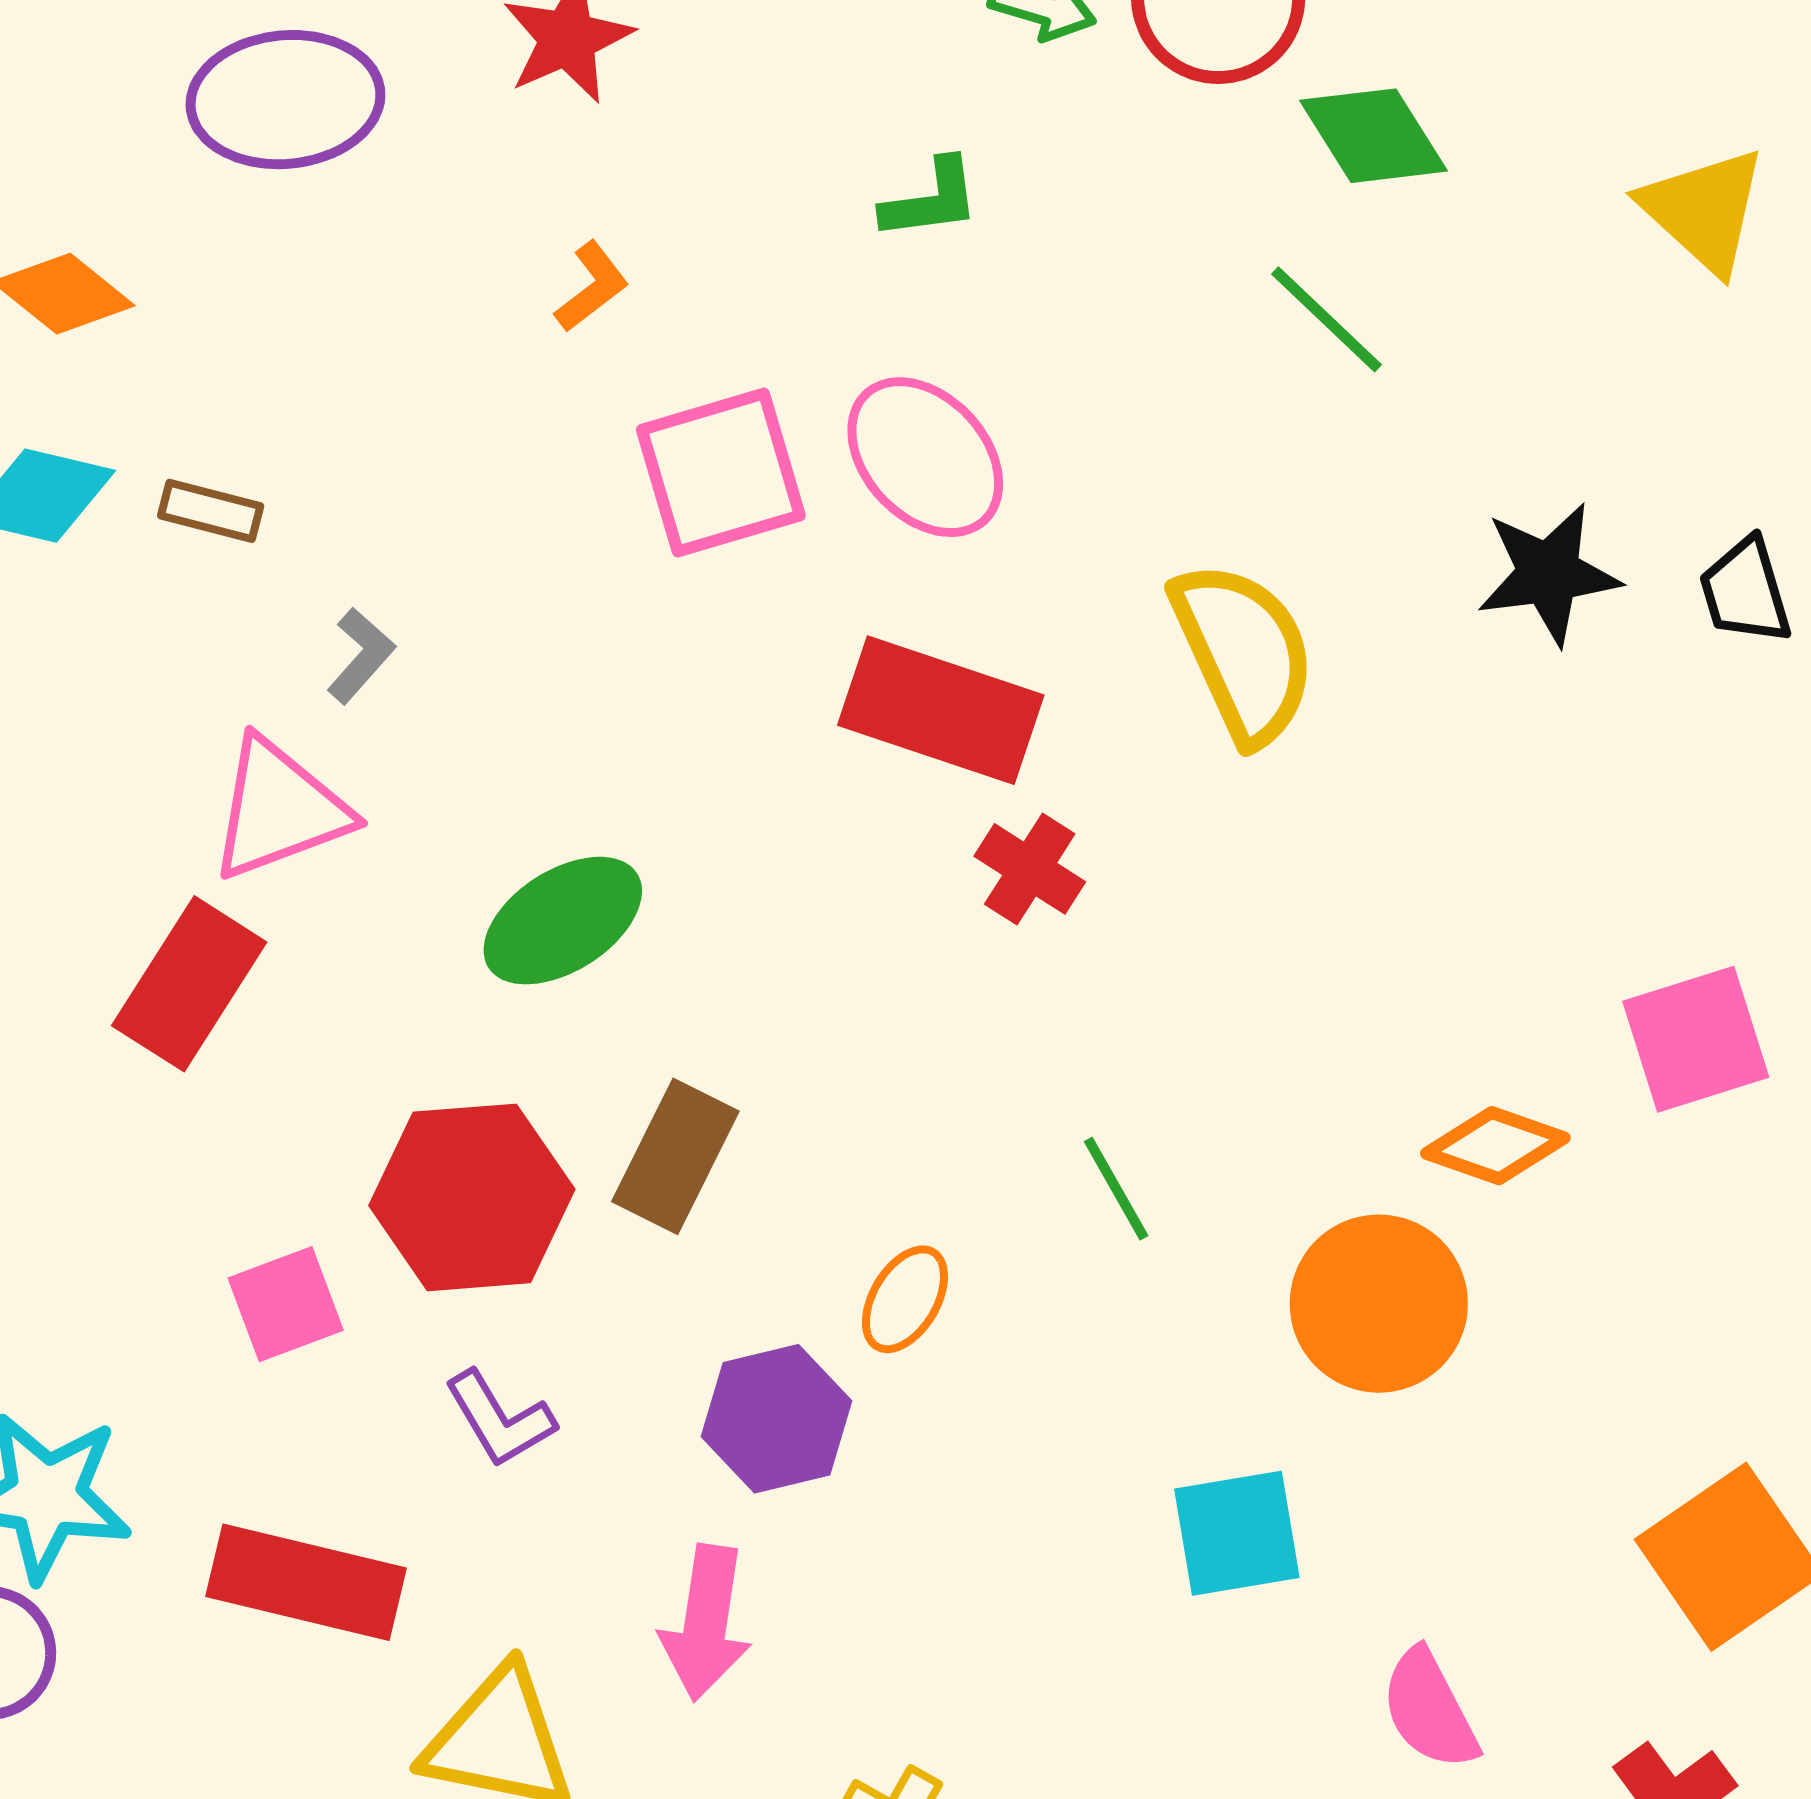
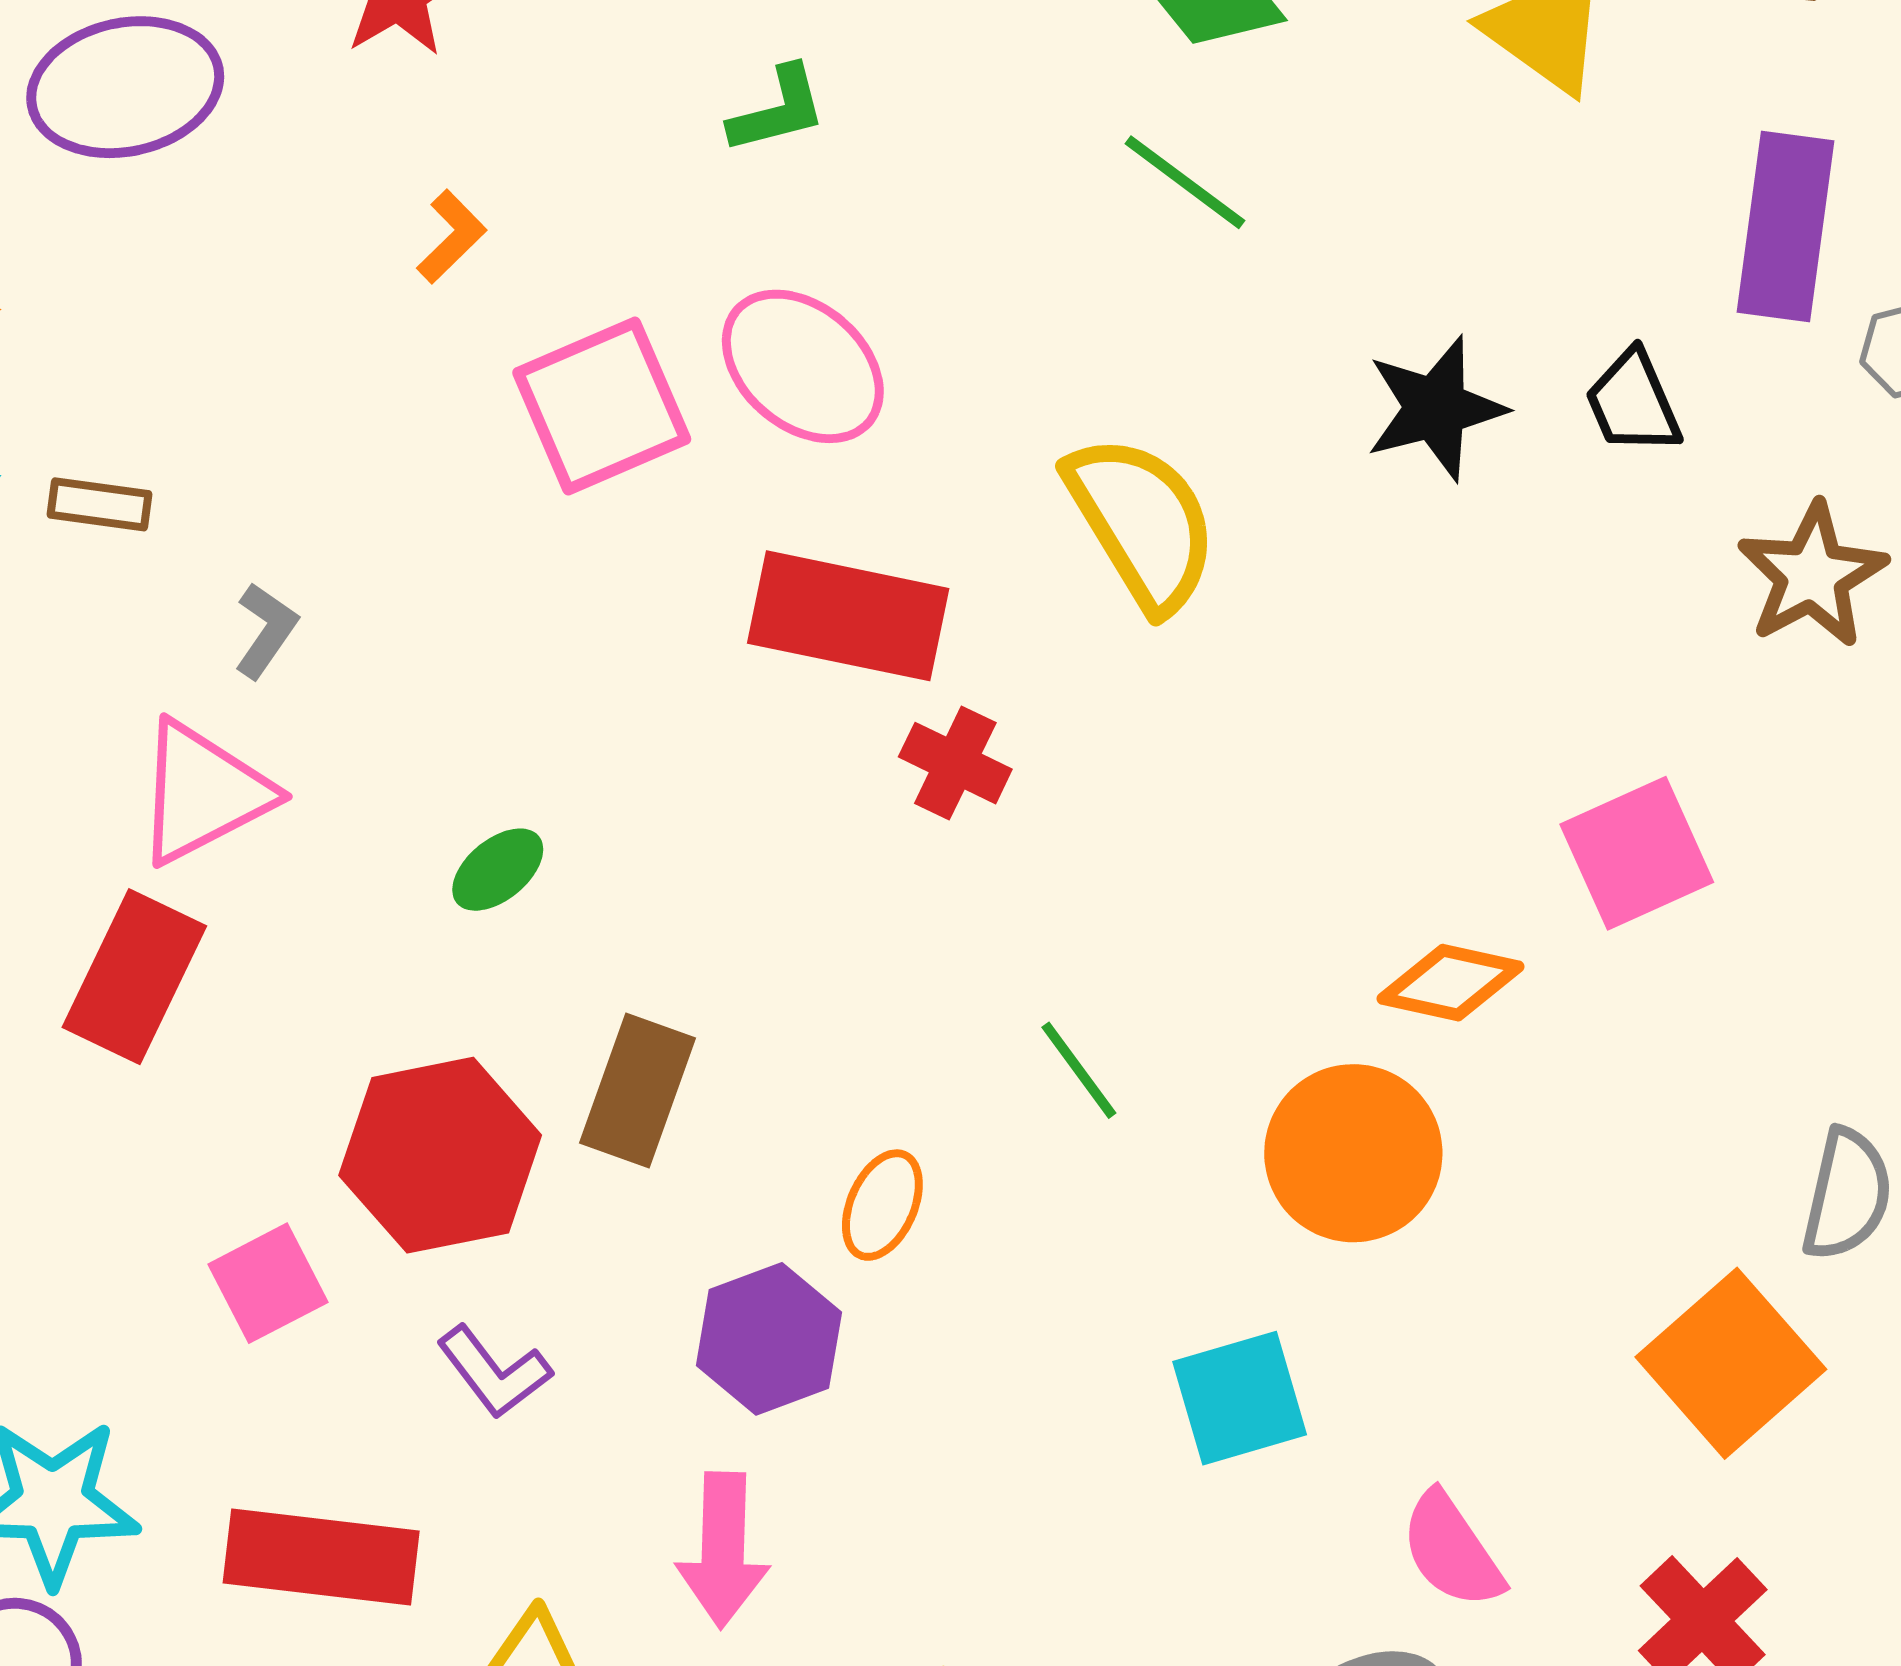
green ellipse: (563, 921) -> (498, 870), size x0.6

